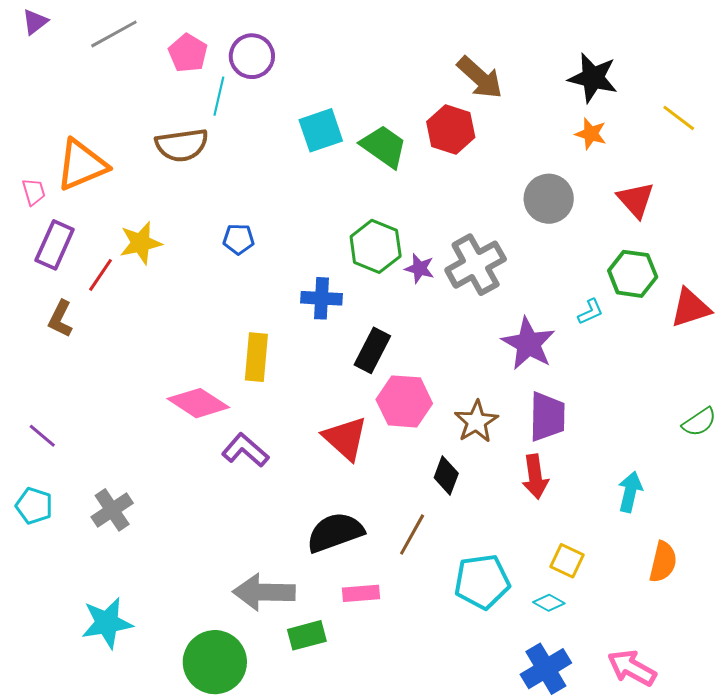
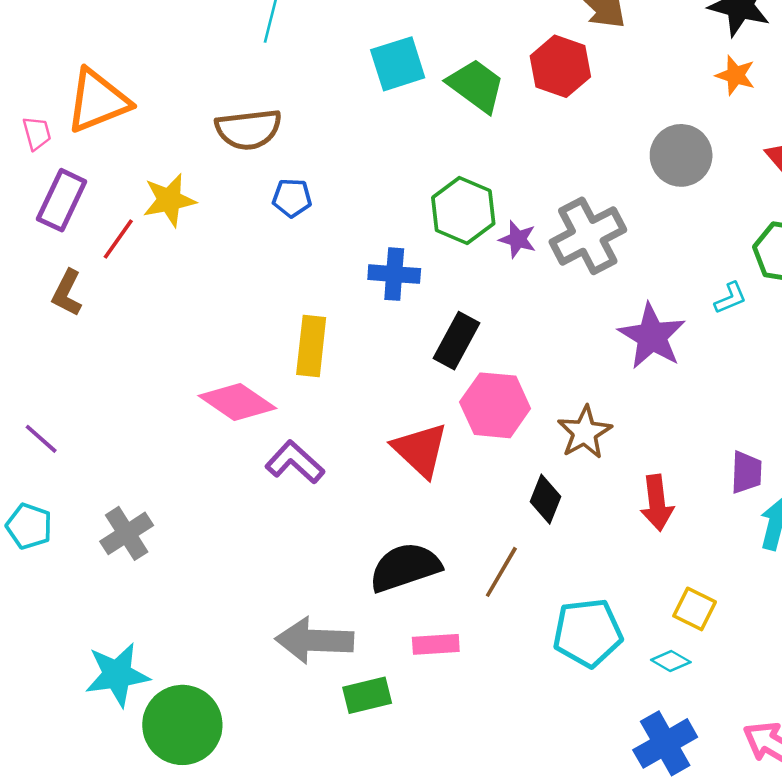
brown semicircle: (182, 145) -> (248, 129), moved
purple trapezoid: (547, 417) -> (746, 472), moved, size x0.7
green circle: (215, 662) -> (182, 725), moved

